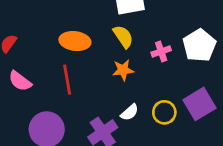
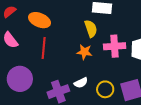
orange ellipse: (75, 41) -> (40, 20), moved
pink cross: (161, 51) -> (115, 46), size x1.5

